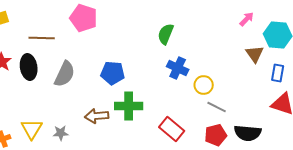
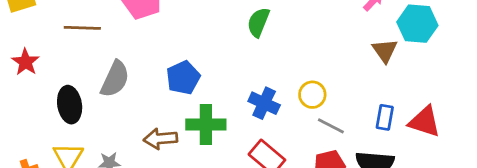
black ellipse: (29, 67) -> (70, 105), moved
blue cross: (178, 68) -> (264, 103), moved
blue pentagon: (113, 73) -> (183, 78), turned -30
blue rectangle: (278, 73) -> (385, 117), moved

